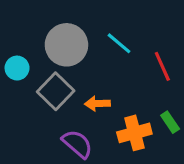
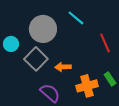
cyan line: (119, 43) -> (76, 18), moved

